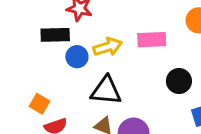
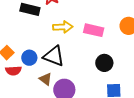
blue circle: (77, 57) -> (29, 58), moved

